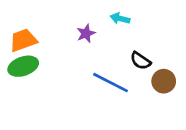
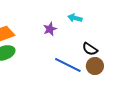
brown circle: (164, 81) -> (95, 66), moved

